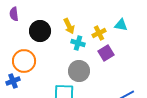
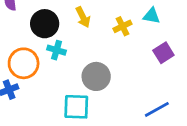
cyan cross: (78, 43) -> (57, 50), moved
purple square: (106, 53) -> (163, 53), moved

